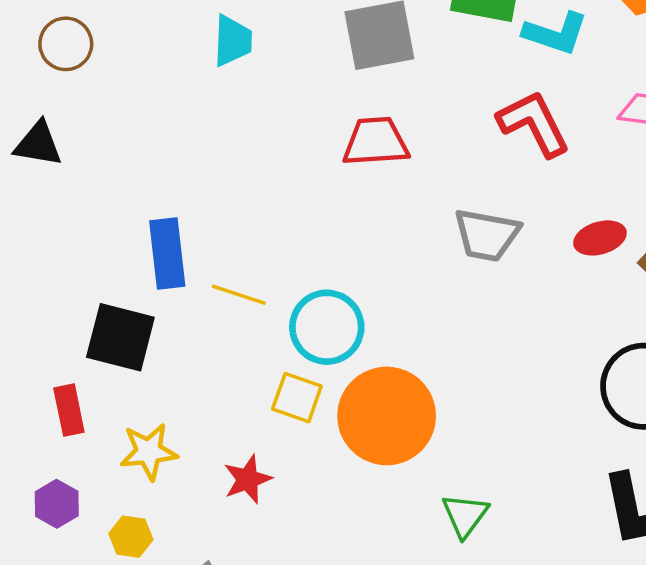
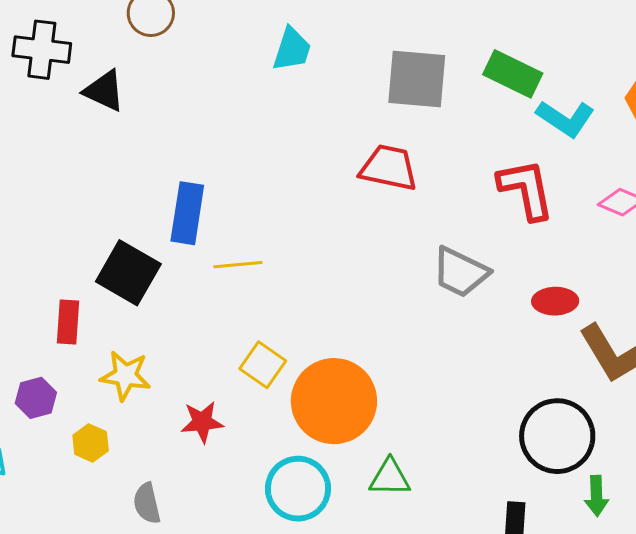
yellow line: (239, 295) -> (238, 265), turned -39
cyan circle: (327, 327) -> (298, 489), moved
green triangle: (465, 515) -> (390, 478), moved, turned 39

